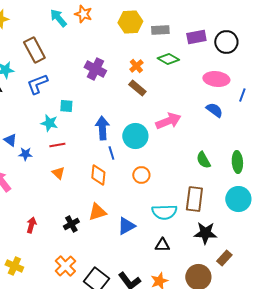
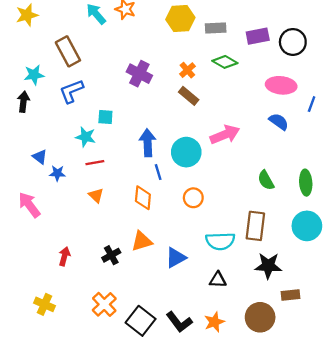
brown rectangle: (224, 258) -> (291, 295), turned 42

